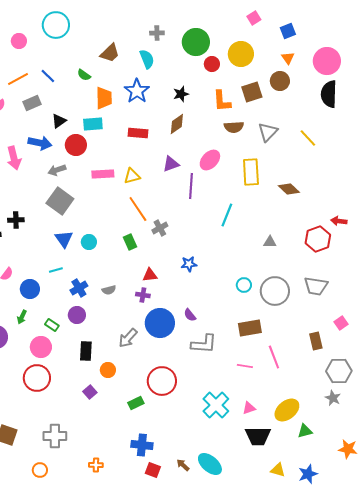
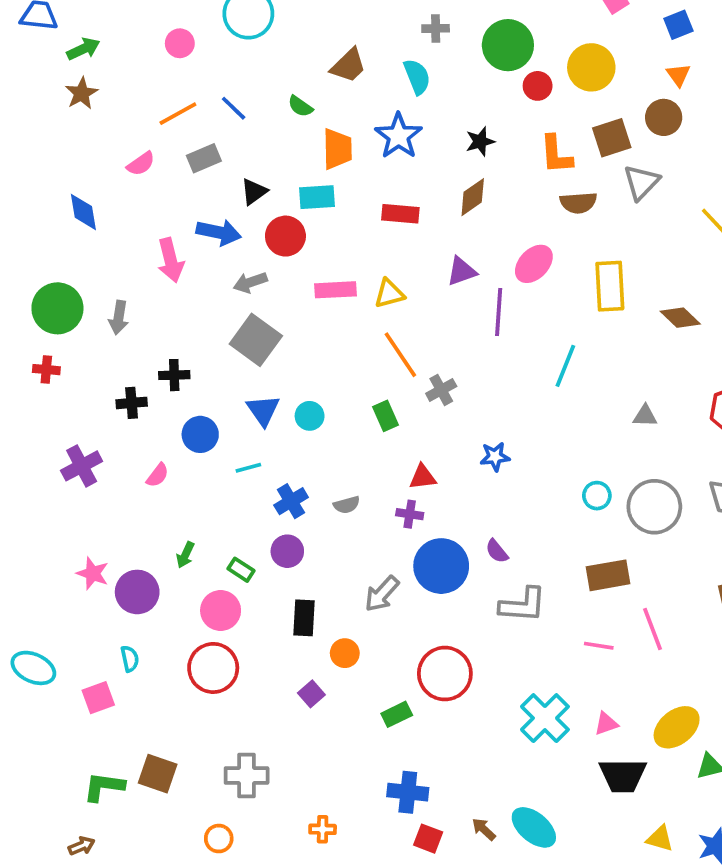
gray triangle: (268, 132) -> (641, 182), moved
blue circle: (30, 289) -> (200, 434), moved

